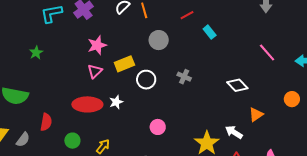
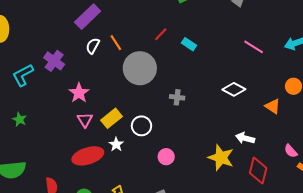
gray circle: (159, 40) -> (140, 68), size x1.6
yellow rectangle: (124, 64) -> (111, 118), moved
white circle: (146, 80) -> (141, 126), moved
orange triangle: (256, 115) -> (273, 106), moved, turned -35

